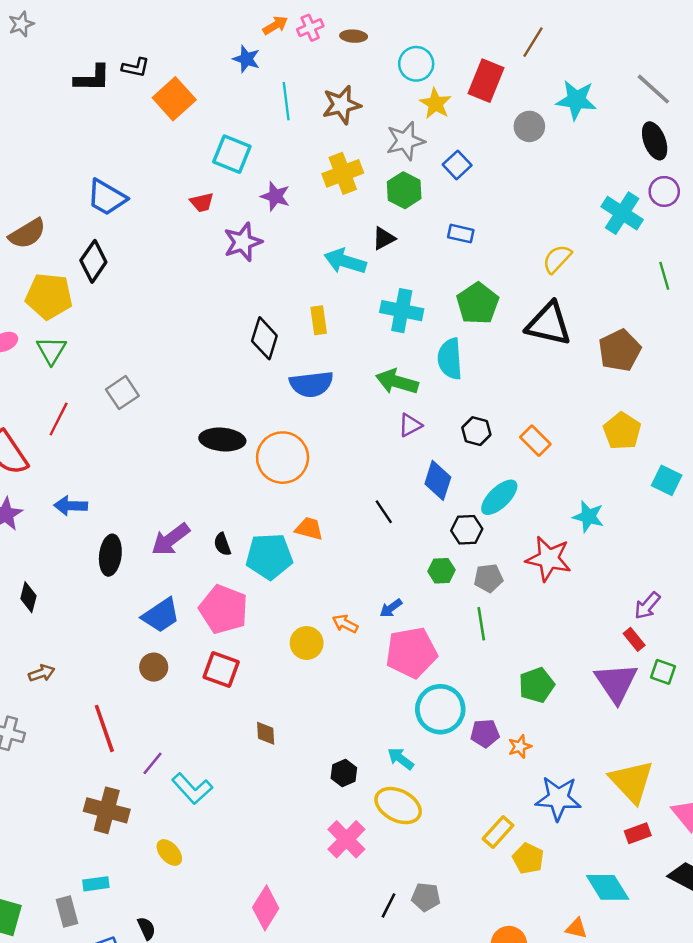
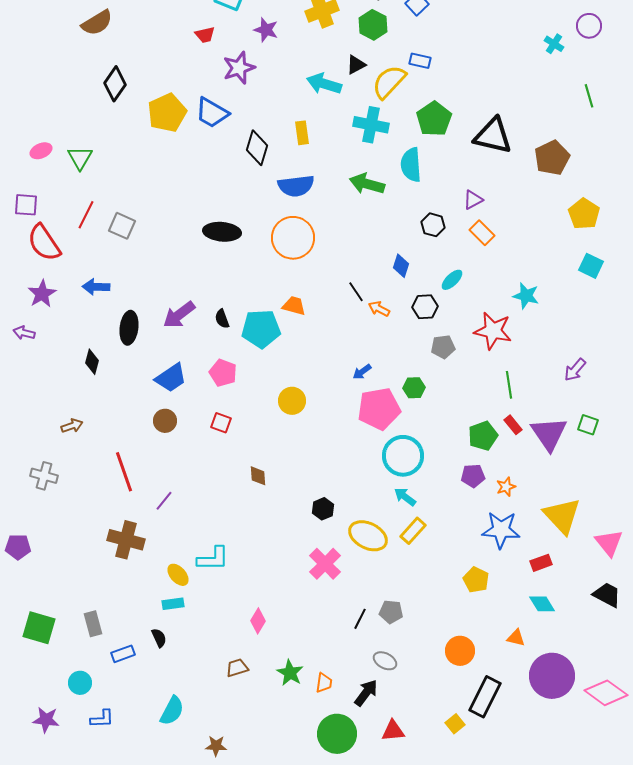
blue trapezoid: (107, 197) -> (212, 113), moved
cyan cross: (622, 213) -> (554, 44), size x0.6
brown semicircle: (27, 234) -> (97, 23), moved
yellow semicircle: (557, 259) -> (389, 82), moved, size x1.4
yellow pentagon: (49, 296) -> (167, 113), moved, turned -30
gray square: (122, 393) -> (122, 226), moved, turned -32
purple triangle: (410, 425) -> (473, 200), moved
yellow pentagon: (622, 431) -> (584, 214), moved
orange circle: (283, 458) -> (293, 238), moved
blue diamond: (438, 480) -> (401, 266), size x0.7
cyan ellipse: (499, 497) -> (452, 280), size x0.7
green hexagon: (441, 571) -> (414, 388), moved
black diamond: (28, 597) -> (92, 362), moved
pink pentagon: (224, 609) -> (223, 373), size x0.7
orange arrow: (345, 624) -> (379, 309), moved
green line: (481, 624) -> (509, 385), moved
red rectangle: (634, 639) -> (513, 425), moved
red square: (221, 669) -> (221, 423), size x0.7
purple pentagon: (485, 733) -> (473, 476), moved
orange star: (520, 747) -> (506, 487), moved
cyan arrow: (401, 759) -> (405, 497), moved
cyan L-shape: (192, 789) -> (213, 559), moved, turned -48
yellow rectangle: (498, 832) -> (413, 531), moved
red rectangle: (638, 833) -> (541, 563), moved
cyan rectangle: (96, 884) -> (173, 604), moved
cyan diamond: (608, 887) -> (542, 604), size x0.7
pink diamond: (266, 908) -> (258, 621), size x0.7

